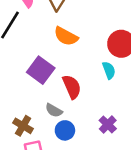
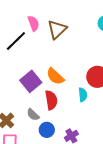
orange semicircle: (66, 36) -> (55, 76), moved
blue circle: (65, 130) -> (47, 130), moved

